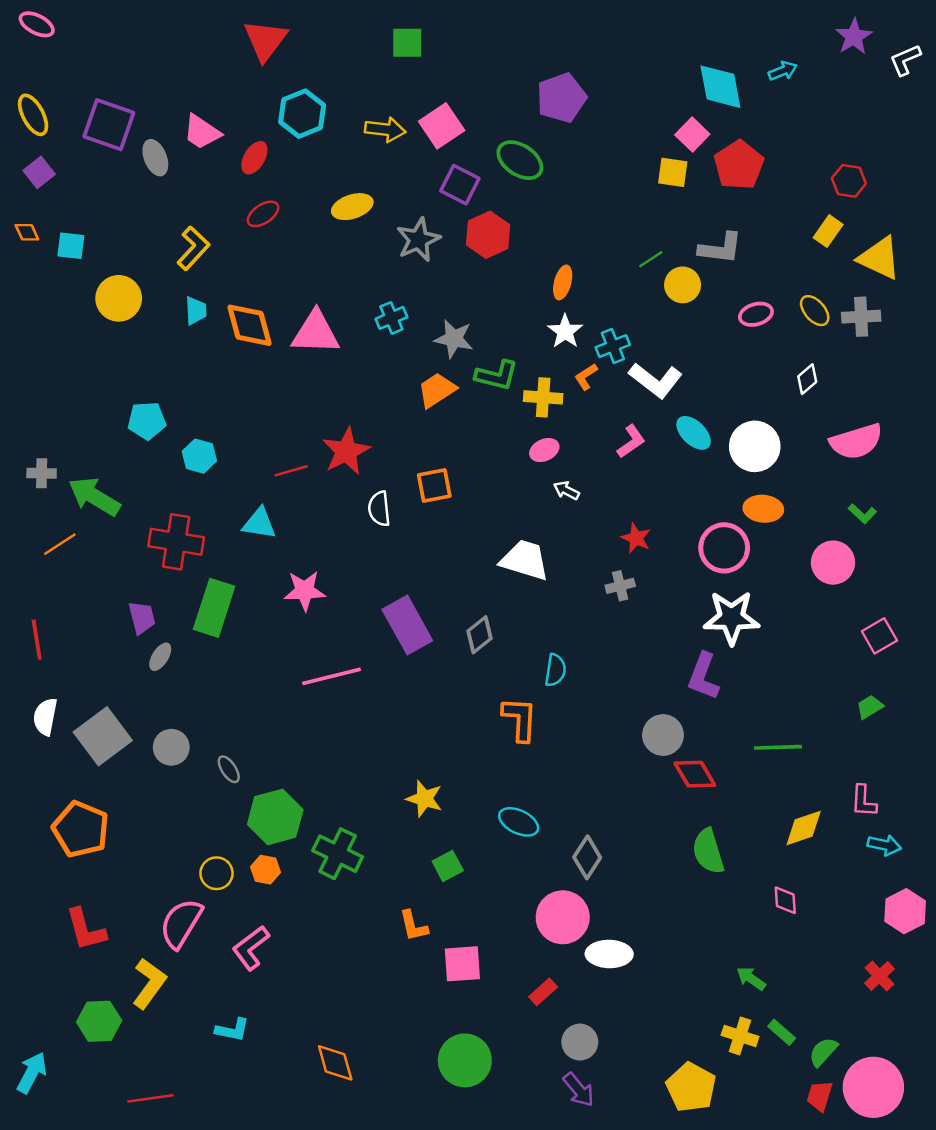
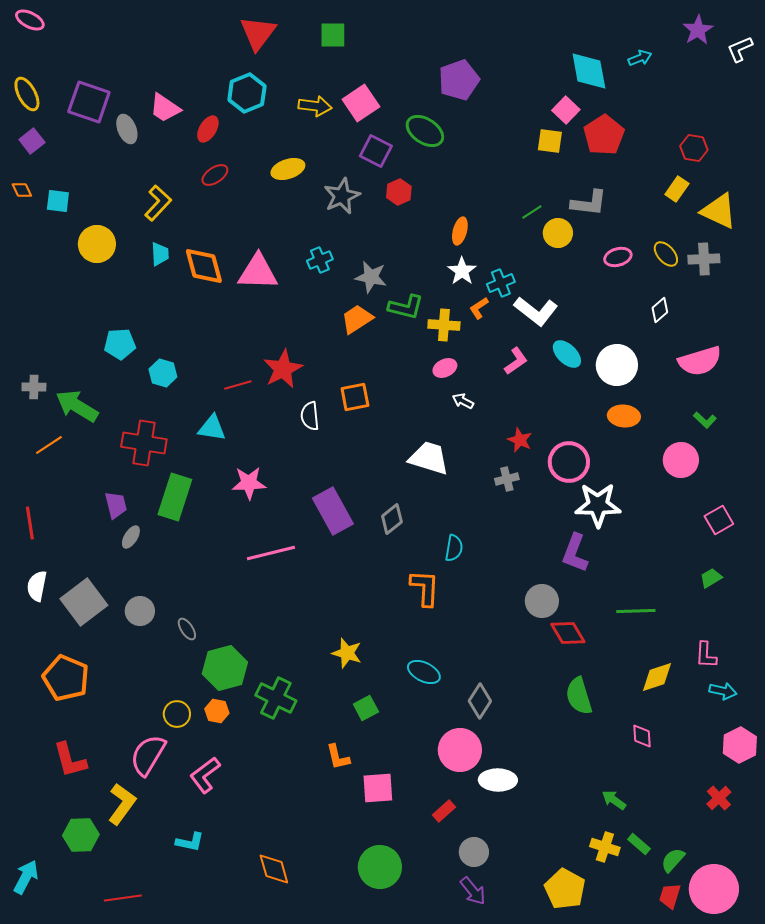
red triangle: (265, 40) -> (258, 33), moved
red hexagon: (488, 235) -> (399, 192), size x0.7
pink circle: (724, 548) -> (569, 462), moved

